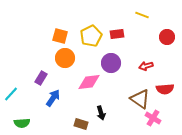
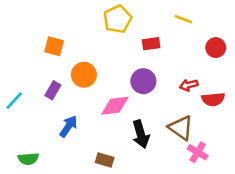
orange square: (60, 36) -> (54, 46), moved
yellow pentagon: (91, 36) -> (118, 19), moved
purple rectangle: (41, 78) -> (53, 90), moved
red semicircle: (165, 89) -> (213, 99), moved
cyan line: (11, 94) -> (14, 101), moved
black arrow: (101, 113) -> (141, 134), moved, size x1.5

